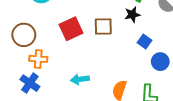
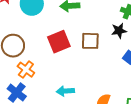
orange cross: (38, 59) -> (26, 70), turned 30

